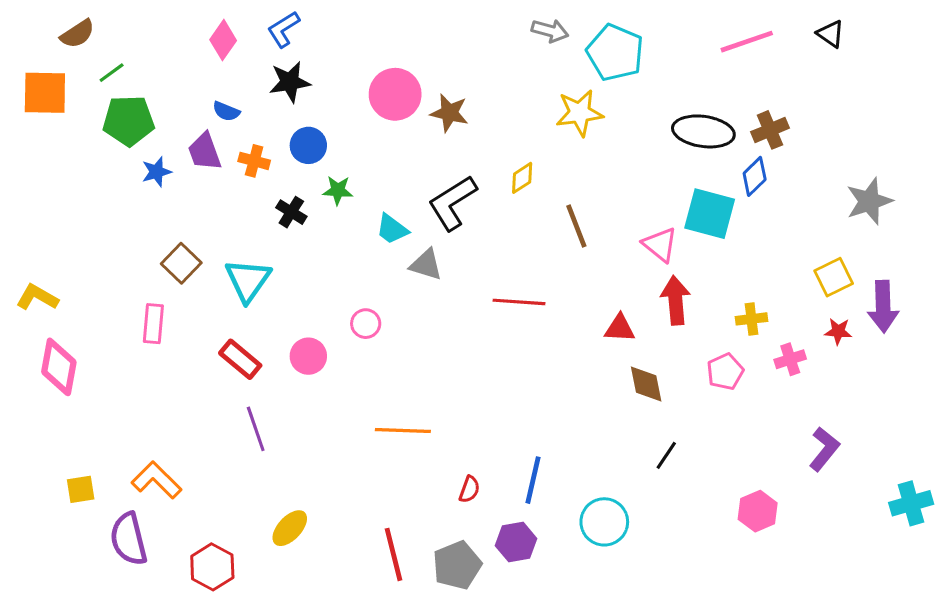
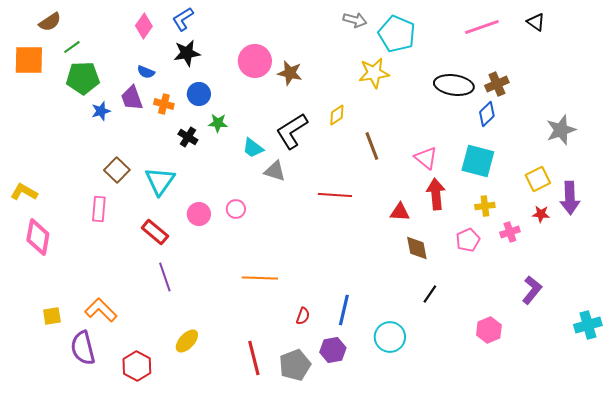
cyan square: (710, 214) -> (478, 161), moved
pink circle: (308, 356) -> (199, 214), moved

